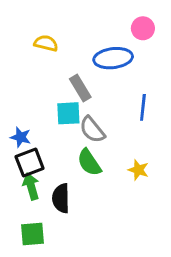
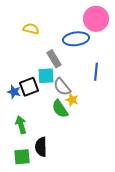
pink circle: (143, 28) -> (96, 19), size x1.6
black square: (30, 162) -> (29, 87), moved
yellow star: (138, 170) -> (72, 100), moved
black semicircle: (61, 198) -> (41, 147), moved

